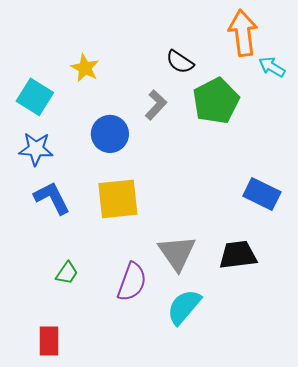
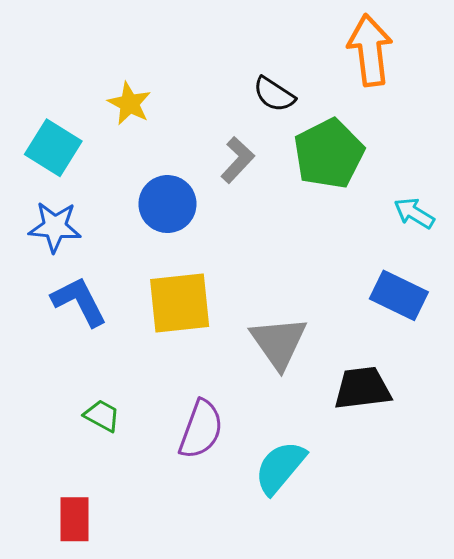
cyan arrow: (272, 67) -> (414, 213), moved
gray triangle: (177, 253) -> (279, 343), moved
green trapezoid: (67, 273) -> (102, 416), turned -95

